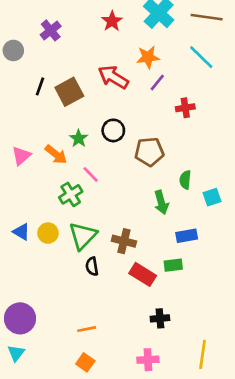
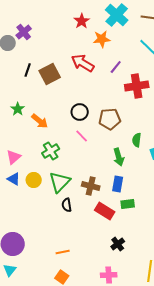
purple cross: (51, 30) -> (24, 32), moved
orange star: (148, 57) -> (102, 39), moved
red cross: (185, 108) -> (137, 86), size x1.6
black circle: (113, 130) -> (80, 112), moved
green star: (79, 138) -> (18, 109), moved
pink triangle: (21, 156) -> (14, 157), moved
pink line: (91, 174) -> (82, 136), moved
blue rectangle: (187, 236) -> (118, 184), moved, turned -70
black cross: (160, 318) -> (118, 244), turned -32

